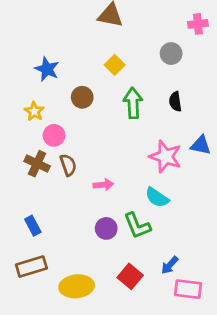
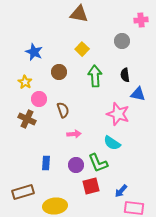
blue triangle: (201, 145) -> (138, 94), moved
brown semicircle: (68, 165) -> (63, 110), moved
blue rectangle: (33, 226) -> (46, 163), moved, turned 32
red square: (130, 276) -> (91, 186), moved, turned 36

